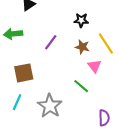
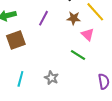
brown square: (24, 73) -> (16, 40), moved
gray star: (50, 106) -> (51, 78), size x0.6

